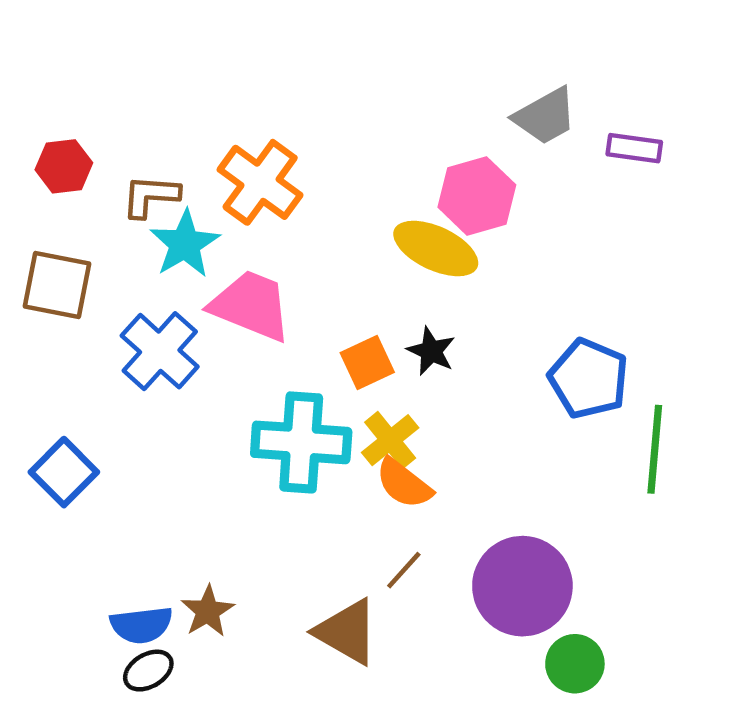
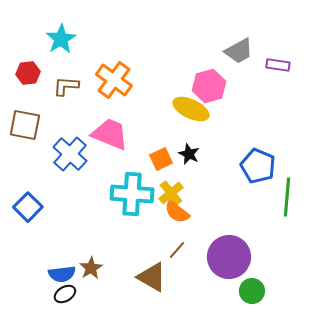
cyan star: (185, 244) -> (61, 39), moved

